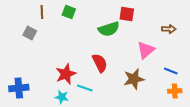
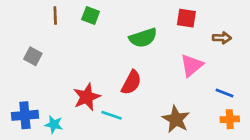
red square: (127, 14) -> (186, 18), moved
gray square: (30, 33) -> (33, 56), moved
red semicircle: (100, 63) -> (131, 82), turned 54
brown star: (134, 79) -> (176, 119), moved, turned -30
cyan star: (62, 97) -> (54, 124), moved

